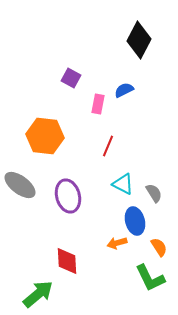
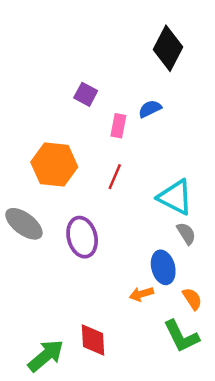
red line: (108, 146) -> (115, 177), moved
cyan triangle: (123, 184) -> (175, 197), moved, size x1.4
red diamond: (67, 261) -> (93, 340), moved

